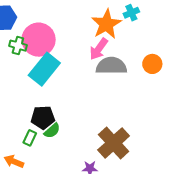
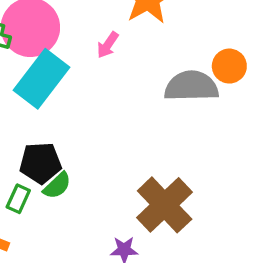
pink arrow: (99, 49) -> (108, 45), moved, size x0.7
gray semicircle: (111, 66) -> (191, 86), moved

